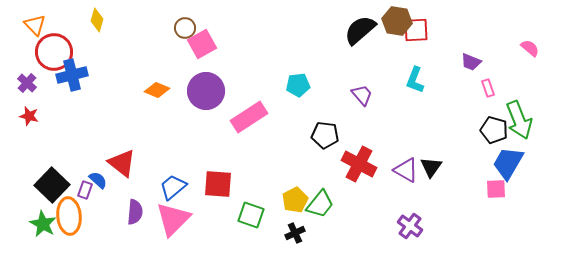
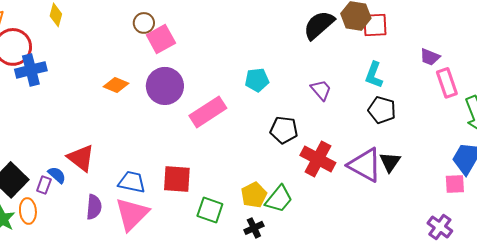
pink rectangle: (488, 88) -> (447, 83), size x1.6
black pentagon: (494, 130) -> (382, 110), moved
purple triangle: (406, 170) -> (365, 165), size x1.4
blue trapezoid: (173, 187) -> (132, 182), turned 52
orange ellipse: (69, 216) -> (28, 211), size x0.7
purple cross: (410, 226) -> (440, 227), moved

